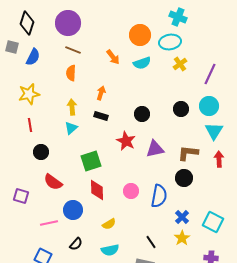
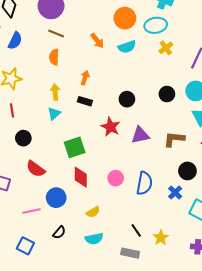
black circle: (184, 178) -> (187, 171), moved
blue cross: (182, 217) -> (175, 192), moved
yellow star: (182, 238) -> (161, 238), moved

